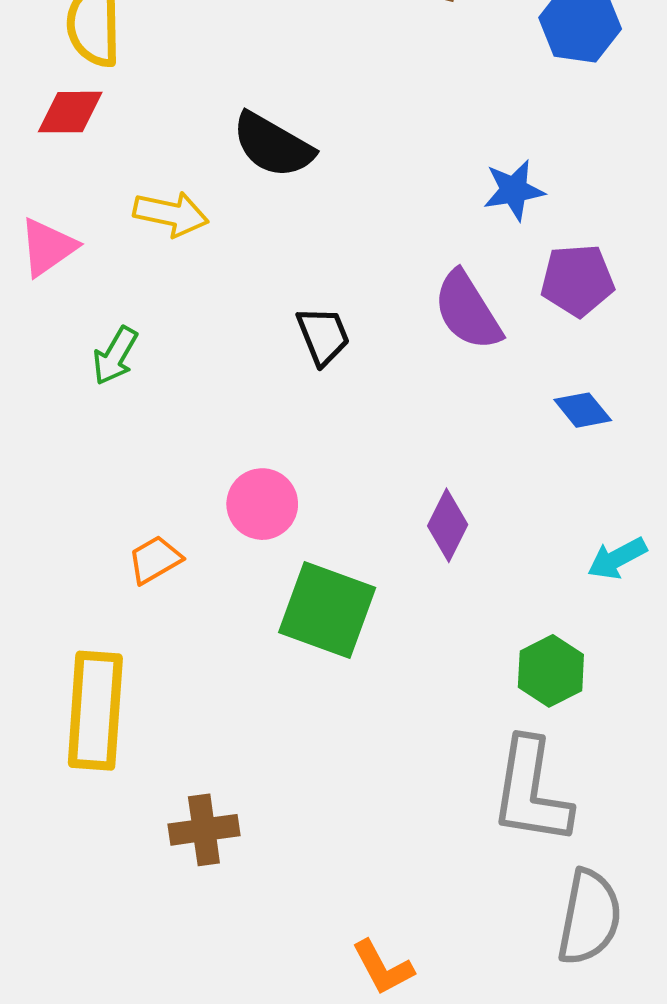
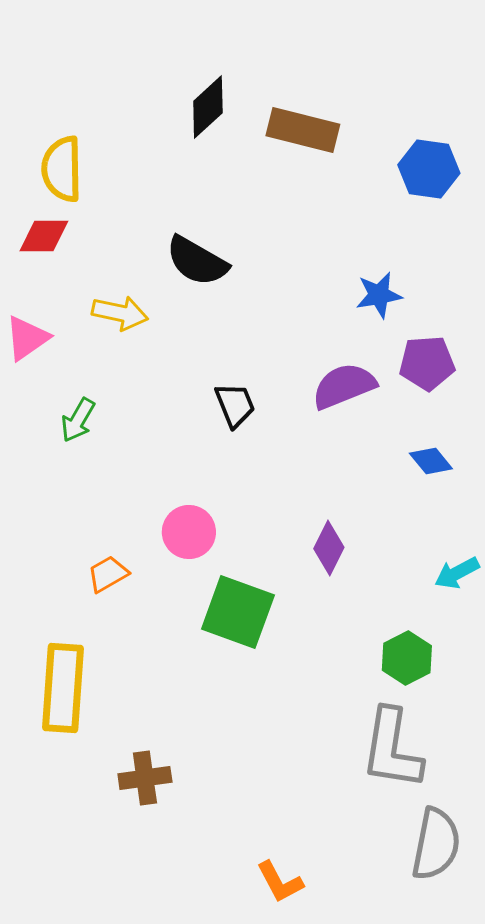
purple semicircle: (467, 311) -> (344, 386), turned 100

